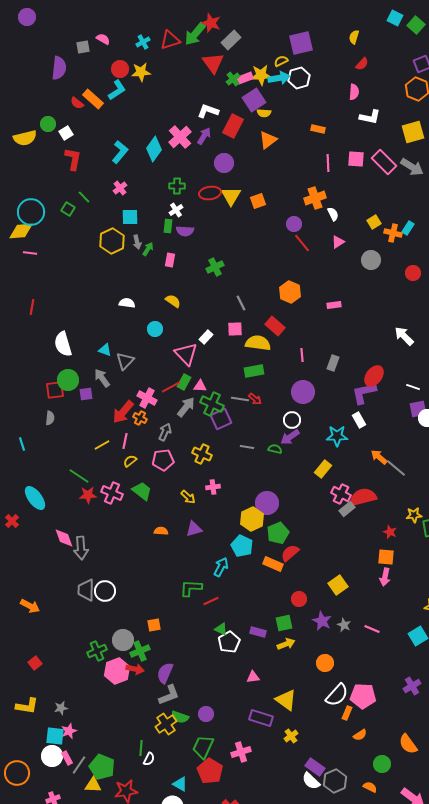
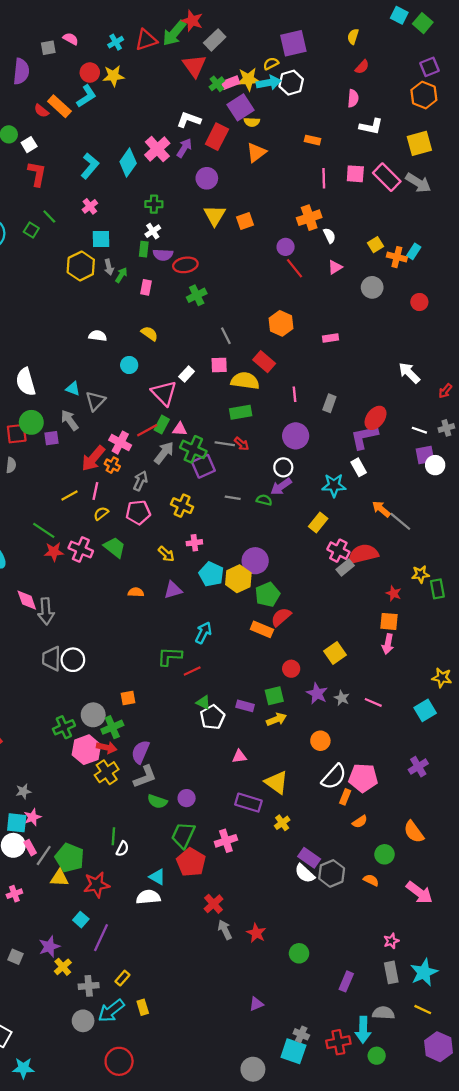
red ellipse: (210, 193) -> (185, 265), moved
cyan pentagon: (242, 546) -> (211, 574), moved
yellow cross: (166, 724) -> (107, 772), moved

